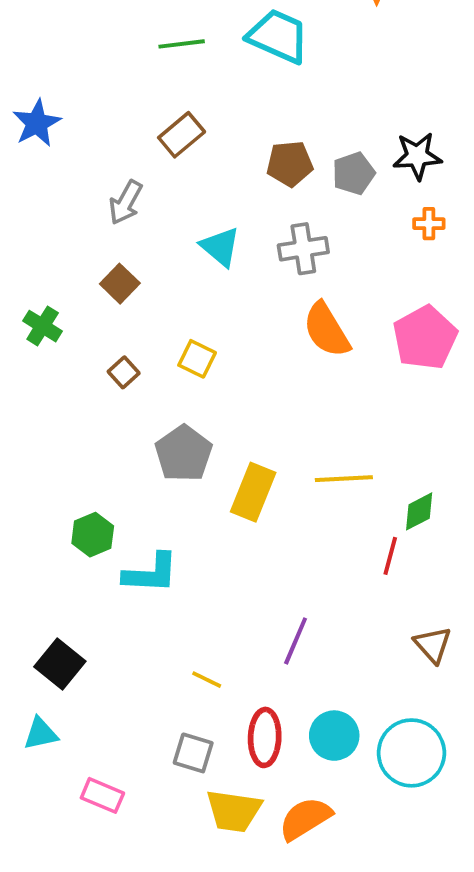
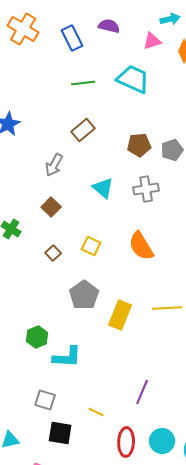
orange semicircle: (326, 330) -> (141, 246), moved
black square: (60, 664) -> (60, 433), moved, turned -30
gray square: (193, 753) -> (45, 400), moved

